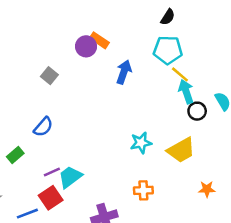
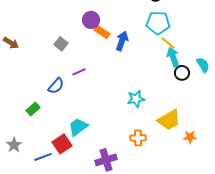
orange rectangle: (99, 40) -> (102, 32), moved
yellow trapezoid: (181, 150) -> (169, 120), moved
purple line: (52, 172) -> (79, 72), moved

